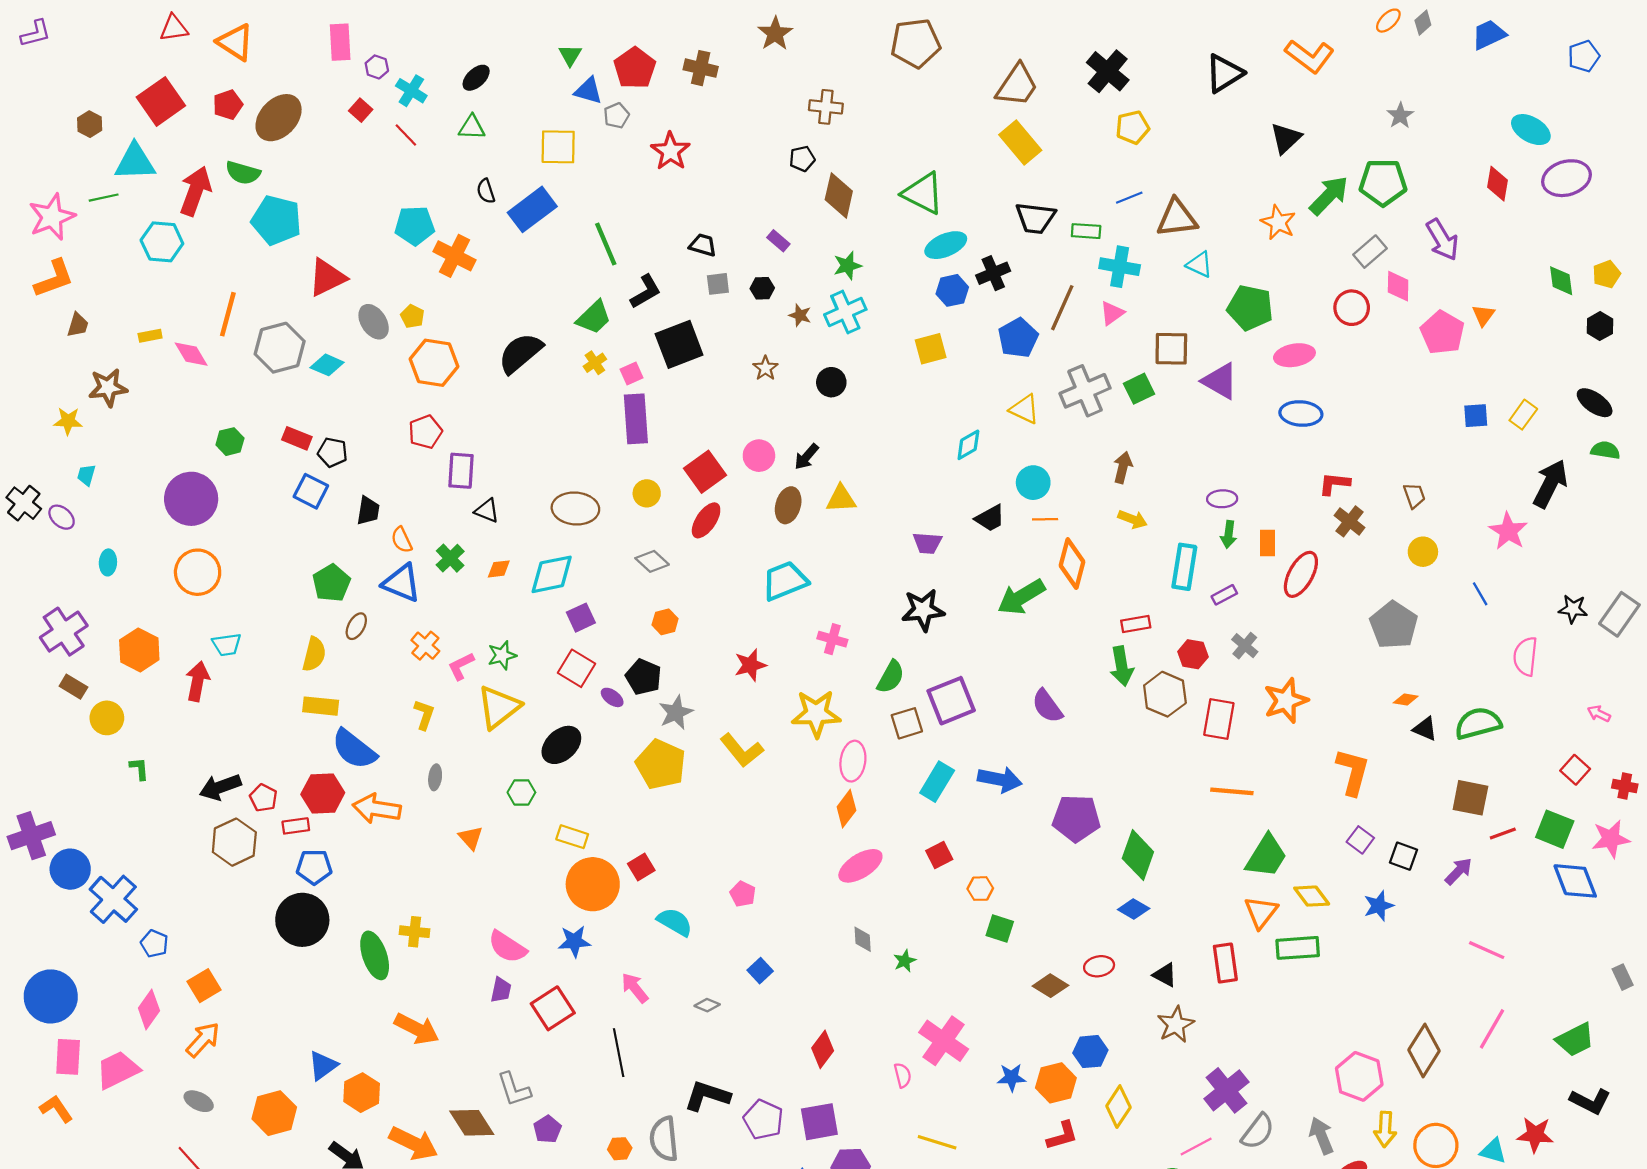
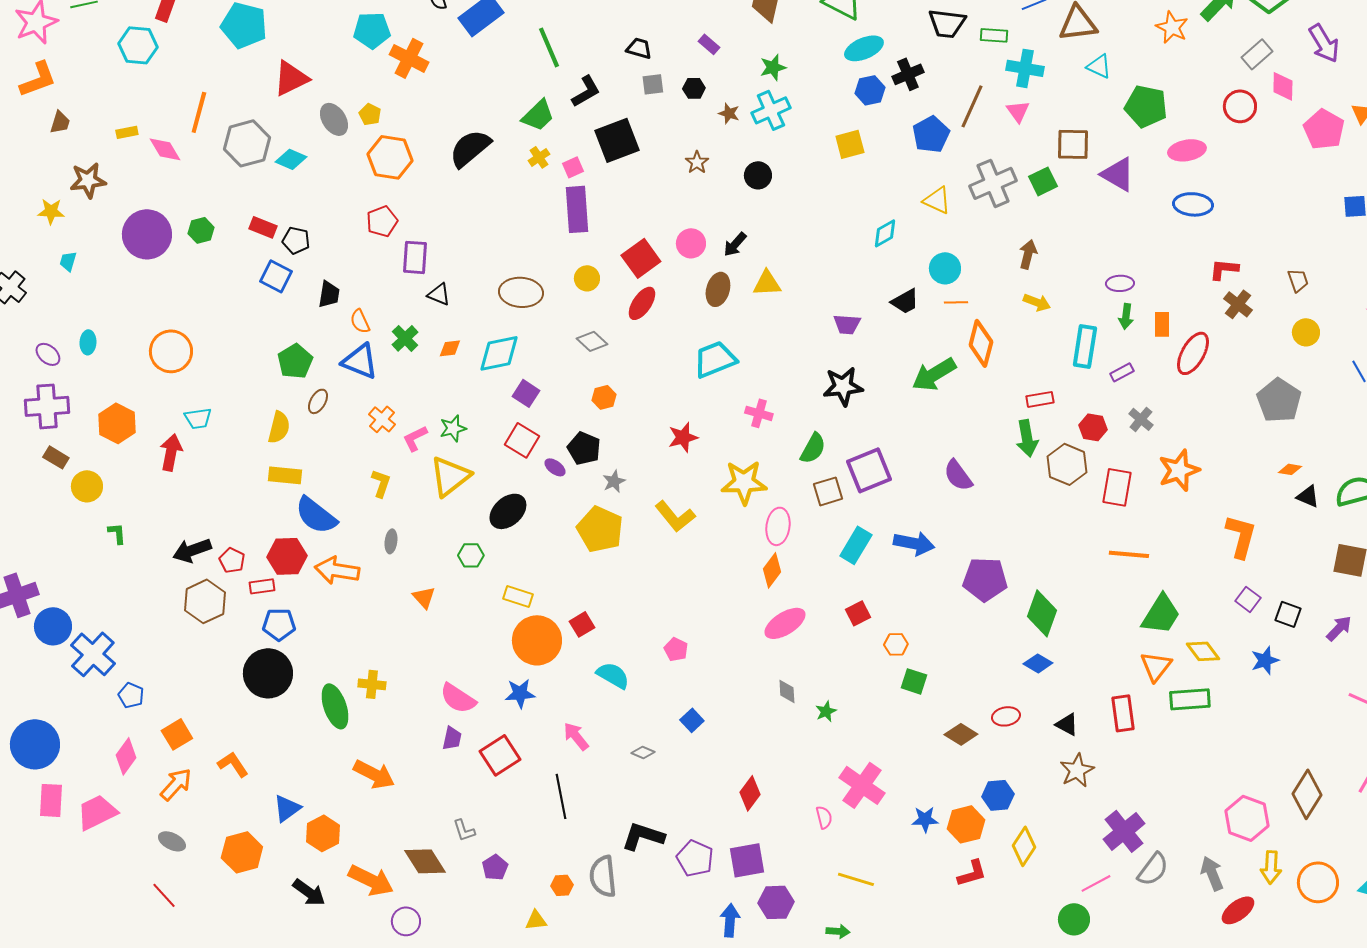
pink triangle: (1112, 313) -> (1018, 111), turned -30
purple circle: (191, 499) -> (147, 234), moved
purple ellipse: (62, 517) -> (48, 354), moved
purple square: (581, 618) -> (526, 393), turned -32
purple cross: (64, 632) -> (47, 406), turned 30
gray star: (676, 713) -> (614, 481), size x0.7
gray L-shape: (514, 1089) -> (464, 830), size x0.7
orange L-shape: (56, 1109) -> (233, 764), moved

